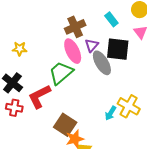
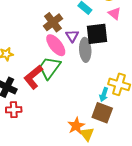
gray ellipse: (102, 63) -> (85, 50), turned 40
red L-shape: (39, 96) -> (33, 77), moved
brown square: (65, 125) -> (102, 113), moved

